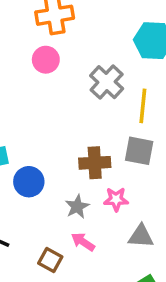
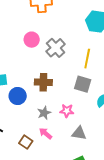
pink circle: (46, 60) -> (32, 40), moved
gray cross: (107, 82) -> (56, 48), moved
brown cross: (95, 163) -> (43, 82), moved

